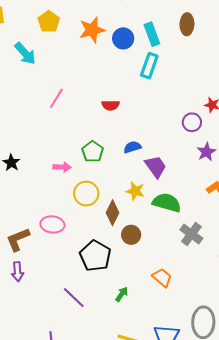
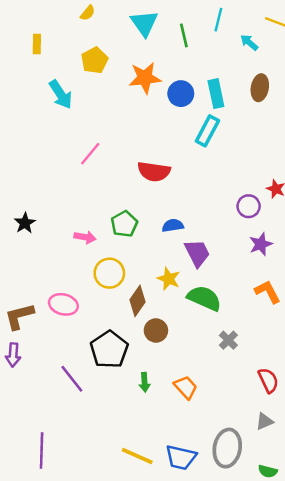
red semicircle: (111, 105) -> (154, 172), size x1.5
gray cross: (191, 234) -> (228, 340), size x0.7
green arrow: (122, 294) -> (145, 382), moved, turned 133
purple line: (74, 298) -> (72, 379), moved

